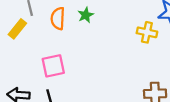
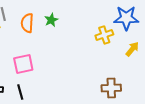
yellow cross: (147, 32) -> (104, 35), turned -30

